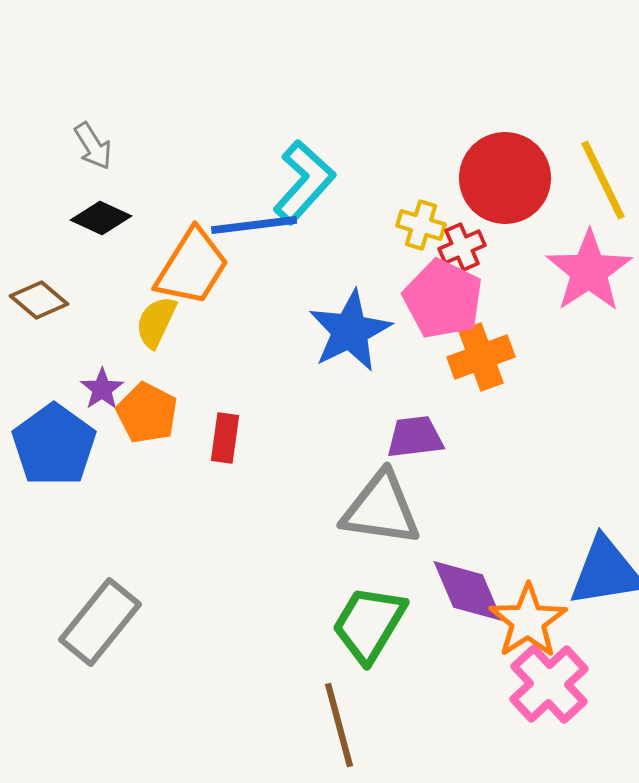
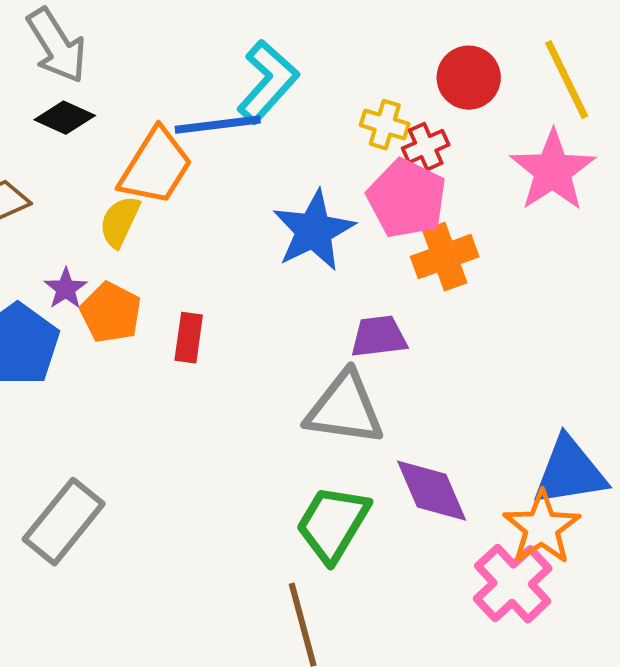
gray arrow: (93, 146) -> (57, 46), size x1.6
red circle: (505, 178) -> (469, 78), size x0.7
orange star: (528, 621) -> (542, 528), moved

